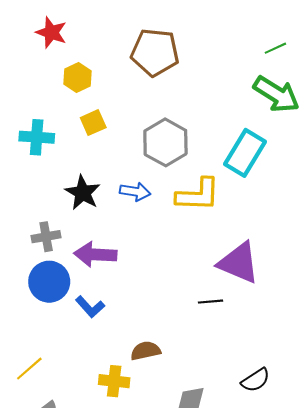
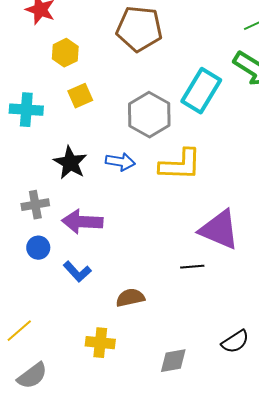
cyan rectangle: (245, 153) -> (201, 91), moved
blue circle: (49, 282) -> (38, 248), size x0.6
brown semicircle: (146, 351) -> (130, 298), moved

